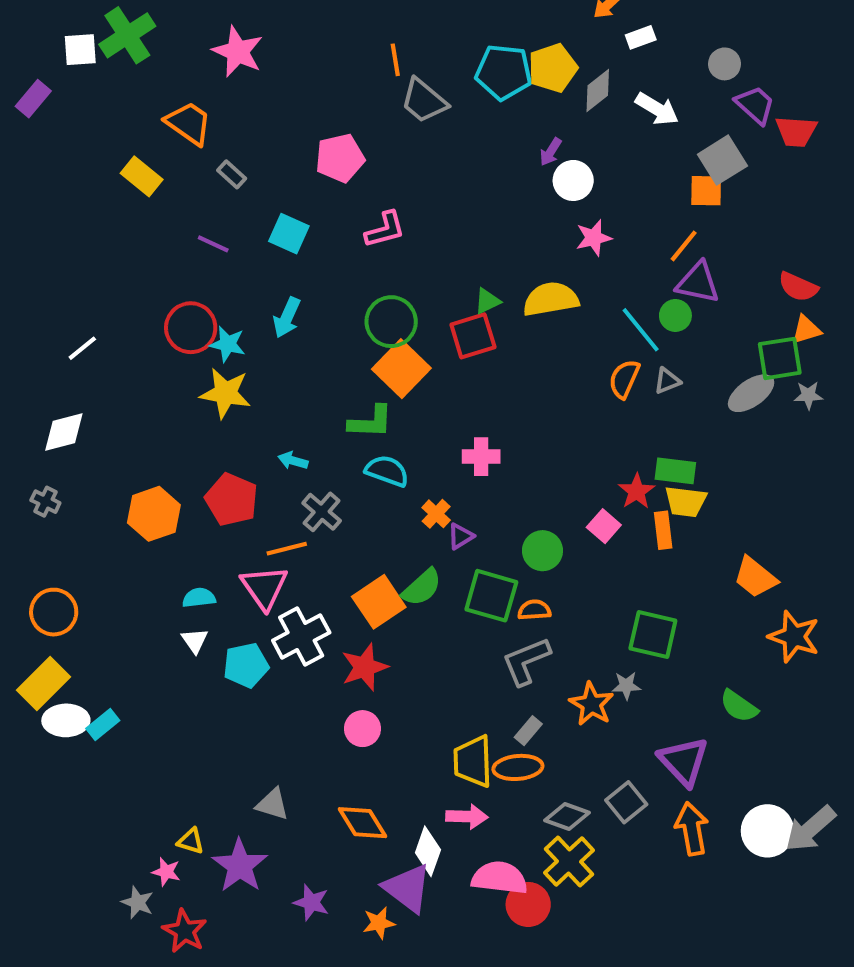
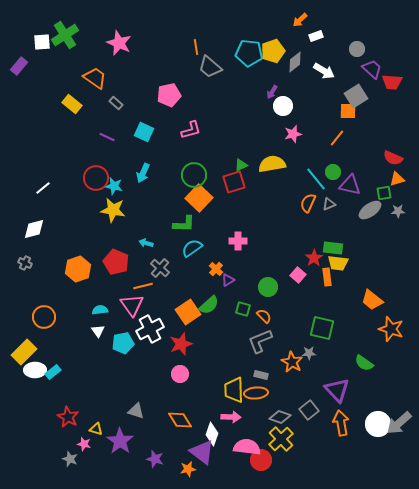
purple triangle: (698, 283) -> (350, 185), moved
green square: (780, 358) -> (384, 193), size x0.7
cyan semicircle: (387, 471) -> (192, 248), turned -55
green square: (491, 596) -> (243, 309), size x0.6
orange semicircle: (534, 610) -> (264, 316), turned 49
orange circle: (54, 612) -> (44, 317), moved
gray rectangle: (528, 731) -> (261, 375), turned 64
red star: (185, 931) -> (68, 417), moved

